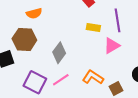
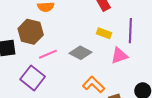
gray diamond: (59, 53) -> (81, 53), moved, turned 70
pink line: (61, 80) -> (48, 54), moved

